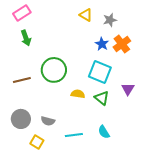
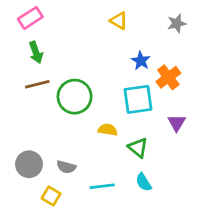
gray star: (110, 20) -> (177, 23), moved
orange cross: (122, 44) -> (168, 77), moved
cyan square: (100, 72) -> (138, 99), turned -30
brown line: (22, 80) -> (37, 84), moved
green triangle: (102, 98) -> (138, 148), moved

